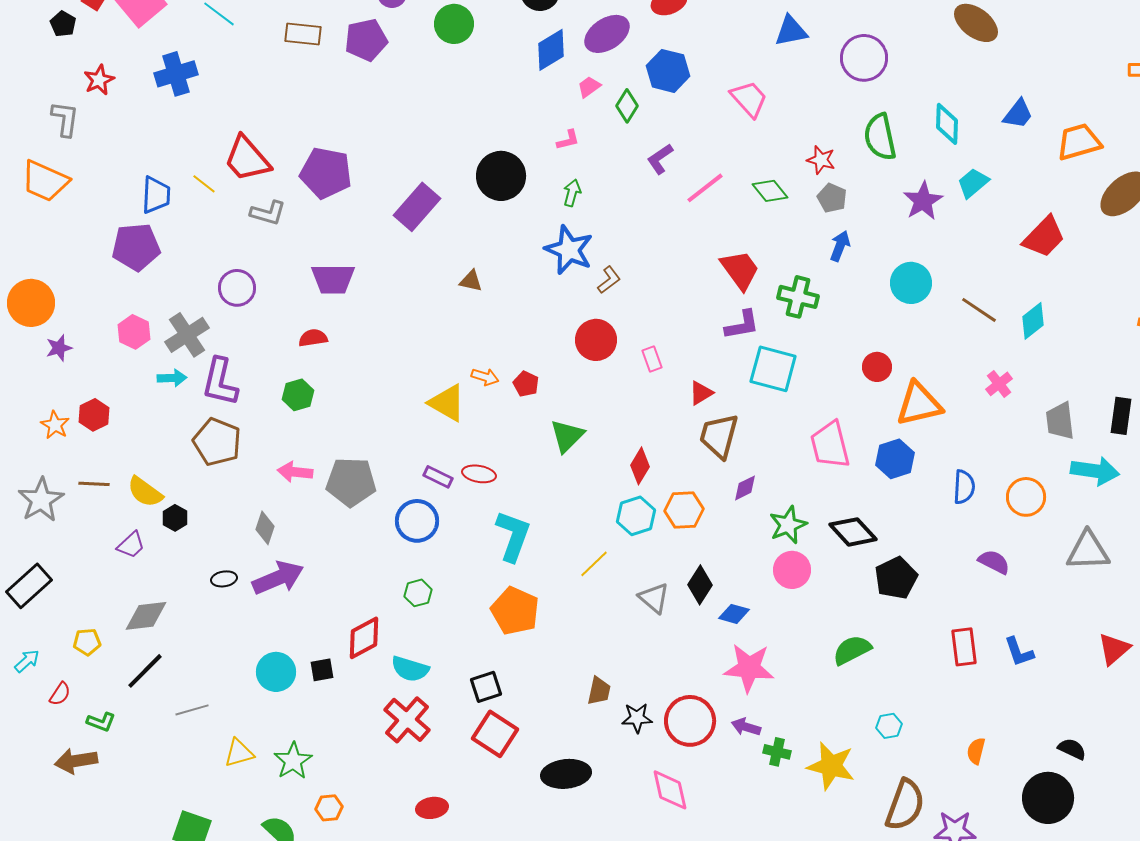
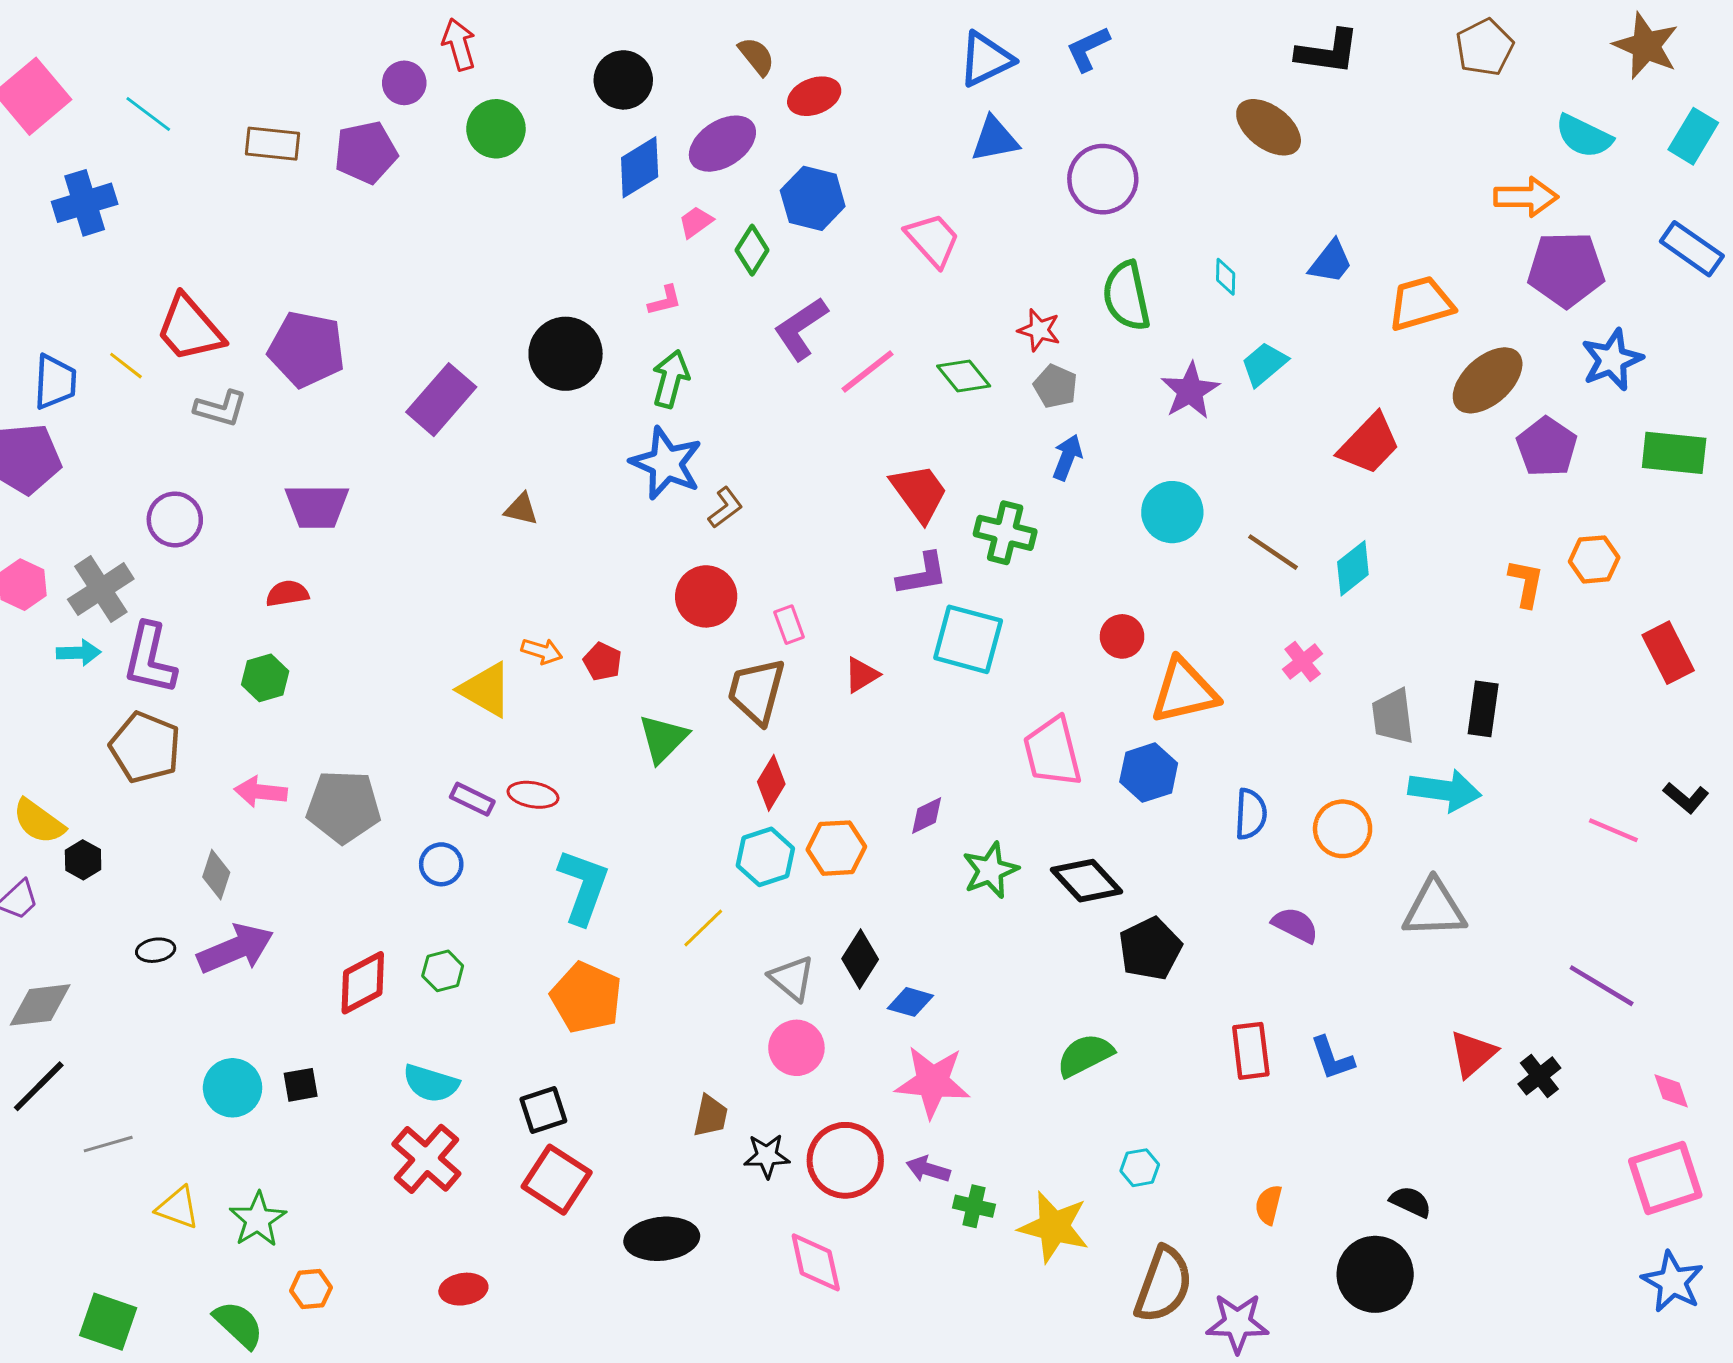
cyan diamond: (947, 124) -> (1226, 277), size x0.6
purple L-shape: (660, 159) -> (801, 329), size x1.4
green arrow: (572, 193) -> (671, 379), size x1.4
brown trapezoid: (719, 436) -> (756, 691), moved
blue circle: (417, 521) -> (441, 864), size x0.7
pink circle: (792, 570) -> (796, 1048), moved
red diamond: (364, 638) -> (363, 983), moved
yellow triangle: (239, 753) -> (178, 1208), turned 36

